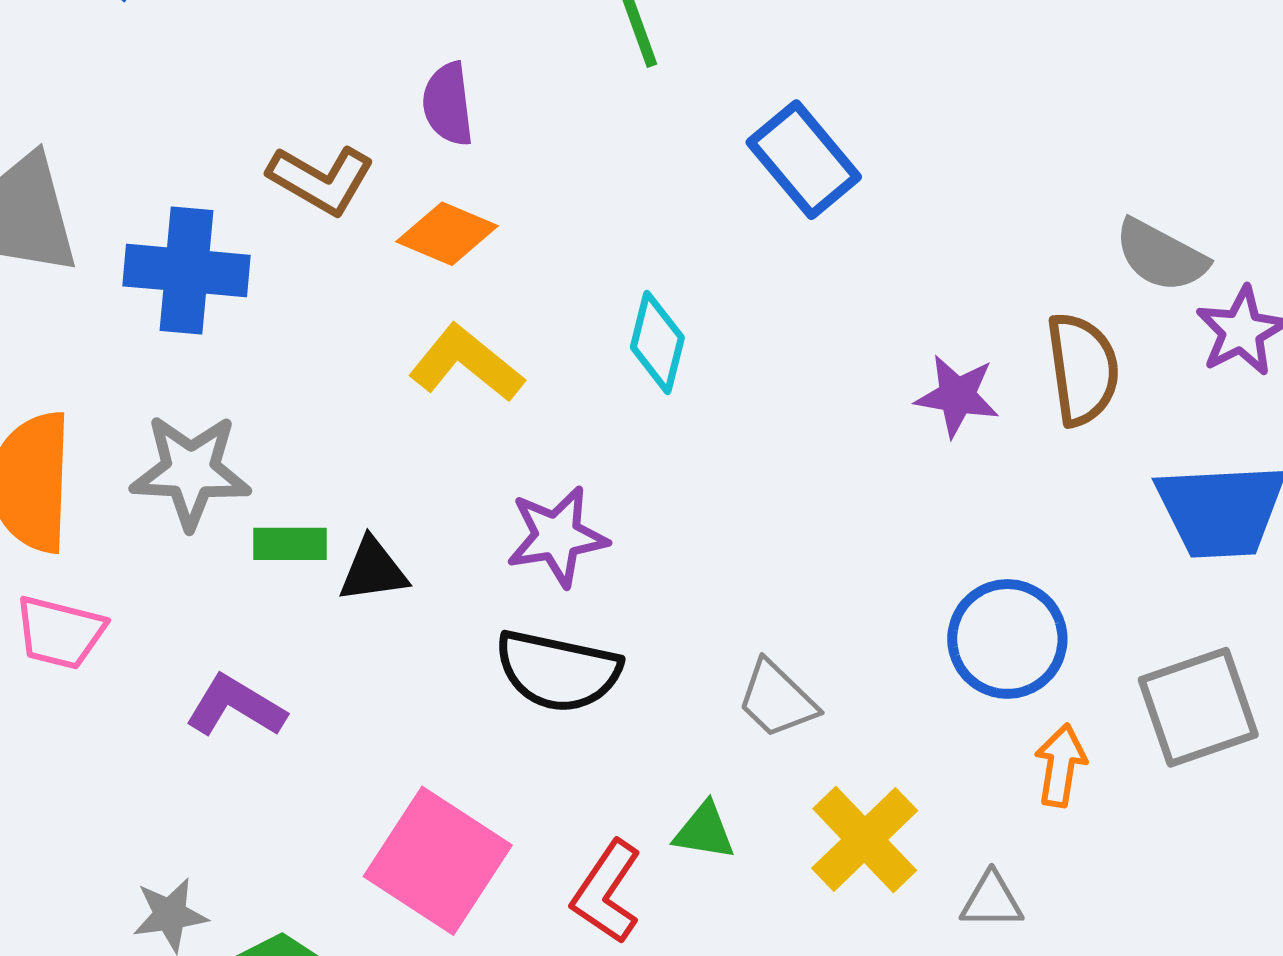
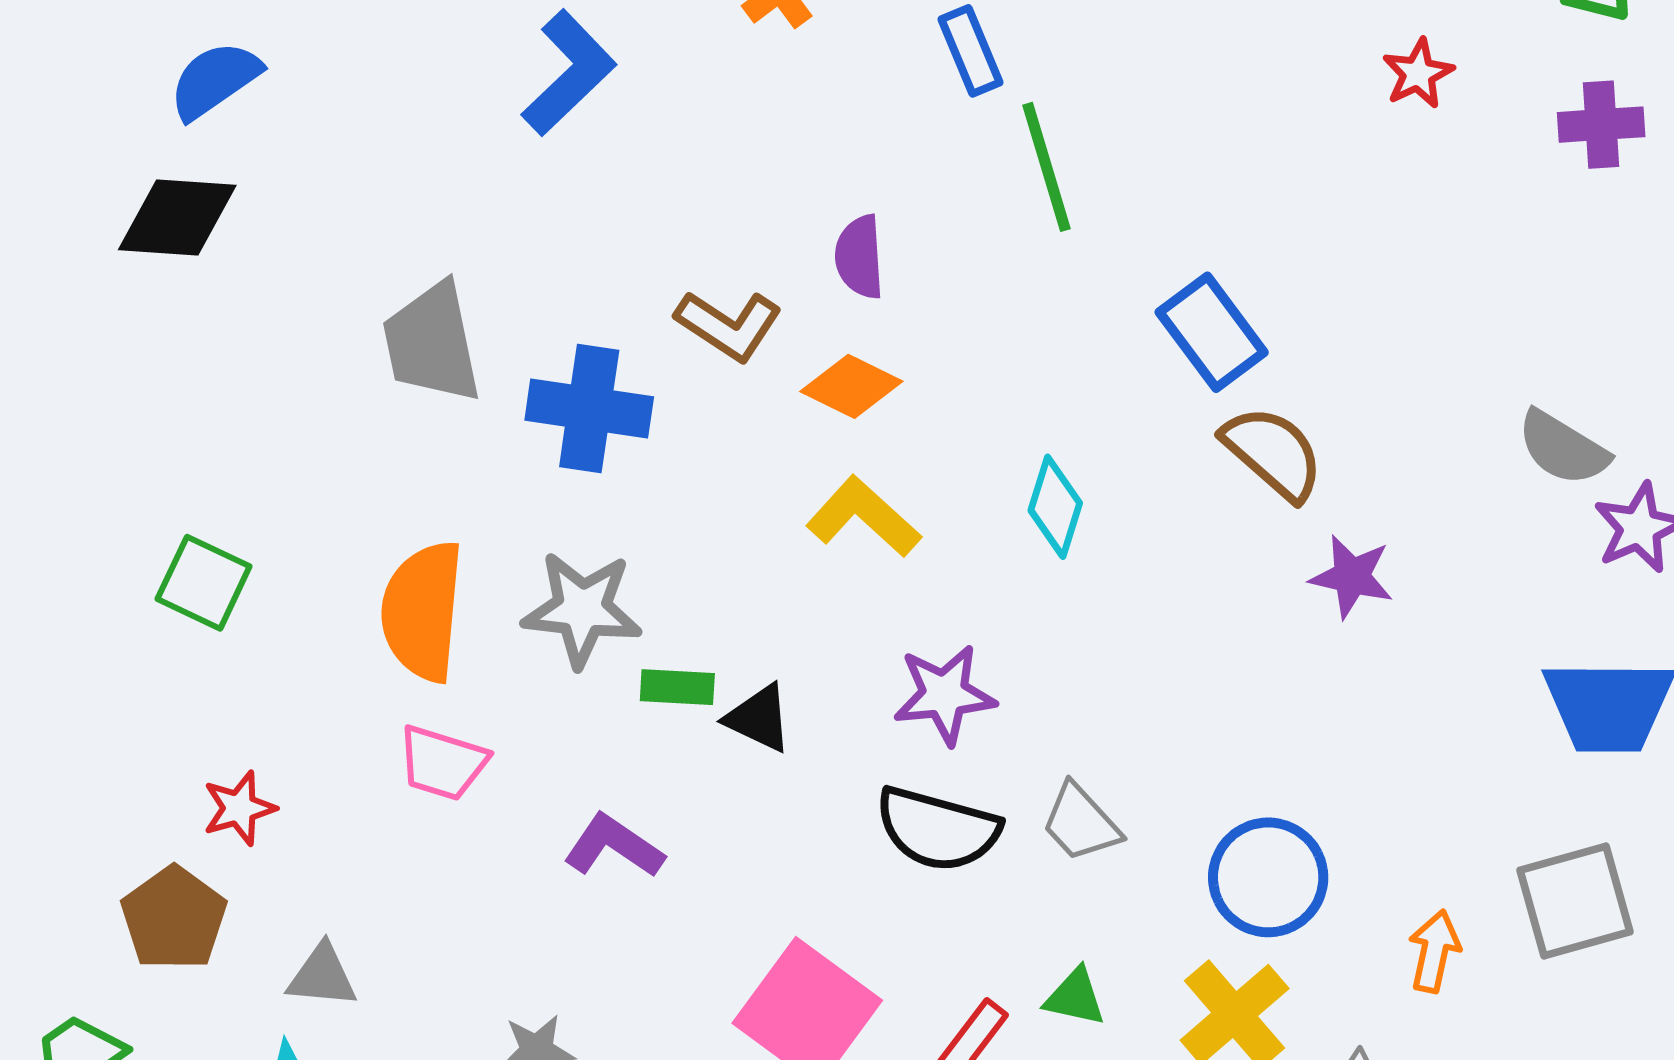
brown semicircle: (1083, 369) -> (1273, 453), moved, turned -44
black triangle: (373, 570) -> (759, 718), turned 30
blue circle: (1007, 639) -> (1268, 877), moved
gray trapezoid: (777, 699) -> (1081, 823), moved

